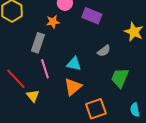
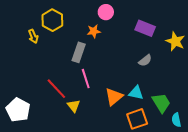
purple rectangle: (92, 16) -> (145, 28), moved
cyan triangle: (74, 64) -> (136, 93), moved
green trapezoid: (120, 78) -> (161, 103), moved, turned 125

